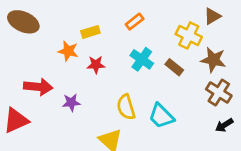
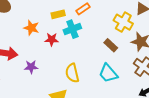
yellow rectangle: (90, 32) -> (58, 14), moved
cyan cross: (142, 59) -> (72, 29), moved, turned 30
cyan trapezoid: (161, 116) -> (108, 73), moved

